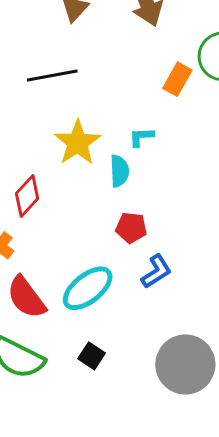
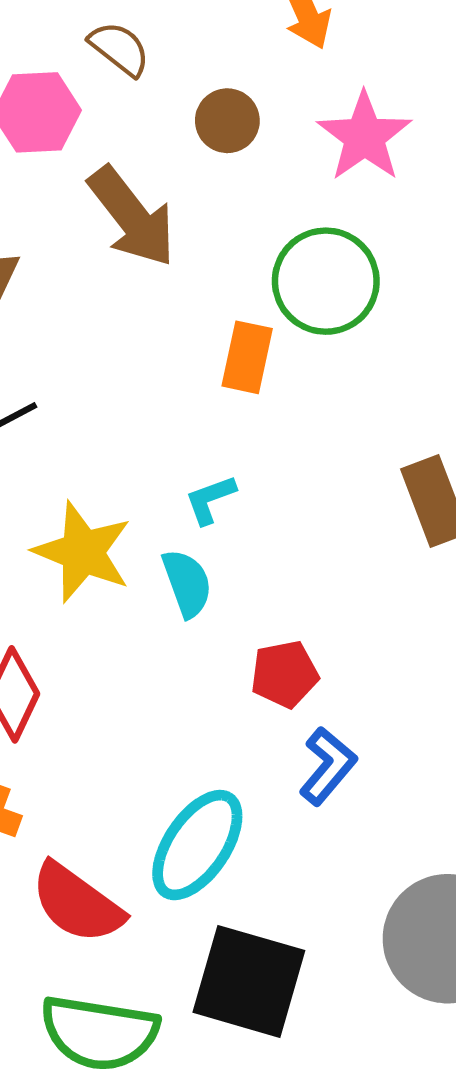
red pentagon: (131, 228) -> (285, 674), moved
black square: (92, 356) -> (249, 981), size x2.0

